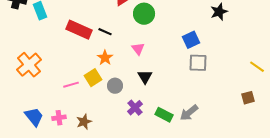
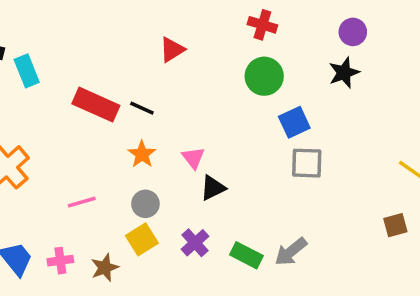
green circle: (144, 14) -> (264, 76), moved
pink triangle: (138, 49) -> (193, 158), moved
black triangle: (145, 77) -> (213, 188), turned 35
yellow square: (93, 78) -> (142, 239), moved
gray circle: (115, 86) -> (145, 204), moved

